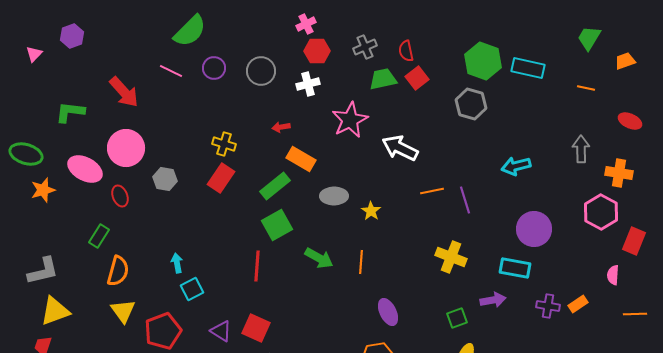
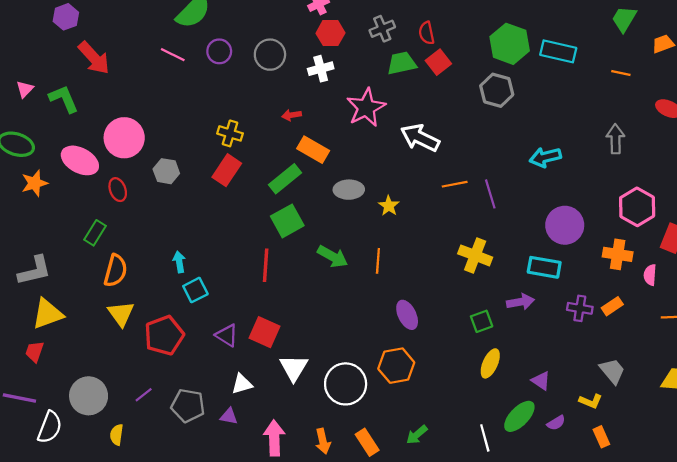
pink triangle: (34, 54) -> (25, 89), moved
red arrow: (124, 92) -> (94, 58), moved
green L-shape: (70, 112) -> (64, 99), turned 60
orange cross: (619, 173) -> (618, 254), moved

